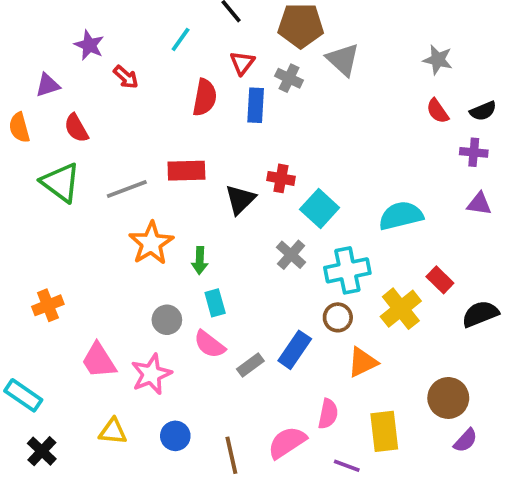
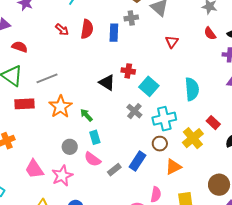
red triangle: (242, 63) -> (172, 42), moved
red arrow: (126, 77) -> (62, 30), moved
gray cross: (289, 78) -> (131, 18), turned -32
red semicircle: (76, 128) -> (20, 47), turned 140
red rectangle: (186, 171) -> (25, 104), moved
black triangle: (240, 199) -> (107, 82), turned -42
cyan semicircle: (401, 216) -> (192, 89), turned 100
green arrow: (200, 260) -> (86, 115), turned 136

